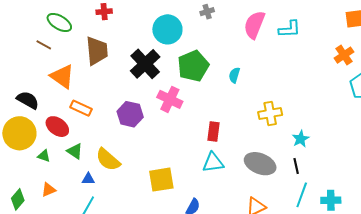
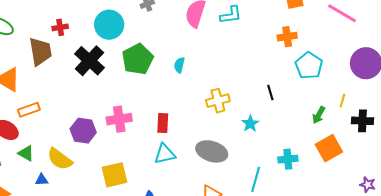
red cross: (104, 12) -> (60, 27), moved
orange cross: (344, 55) -> (287, 37), turned 30
pink cross: (170, 99) -> (119, 119), moved, turned -30
orange rectangle: (81, 108) -> (29, 110), turned -40
purple hexagon: (130, 114) -> (83, 131), moved
black line: (296, 166) -> (270, 93), moved
cyan cross: (331, 200) -> (288, 159), moved

